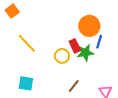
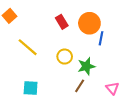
red rectangle: (75, 46) -> (62, 22), moved
green star: (85, 53) -> (86, 66), moved

